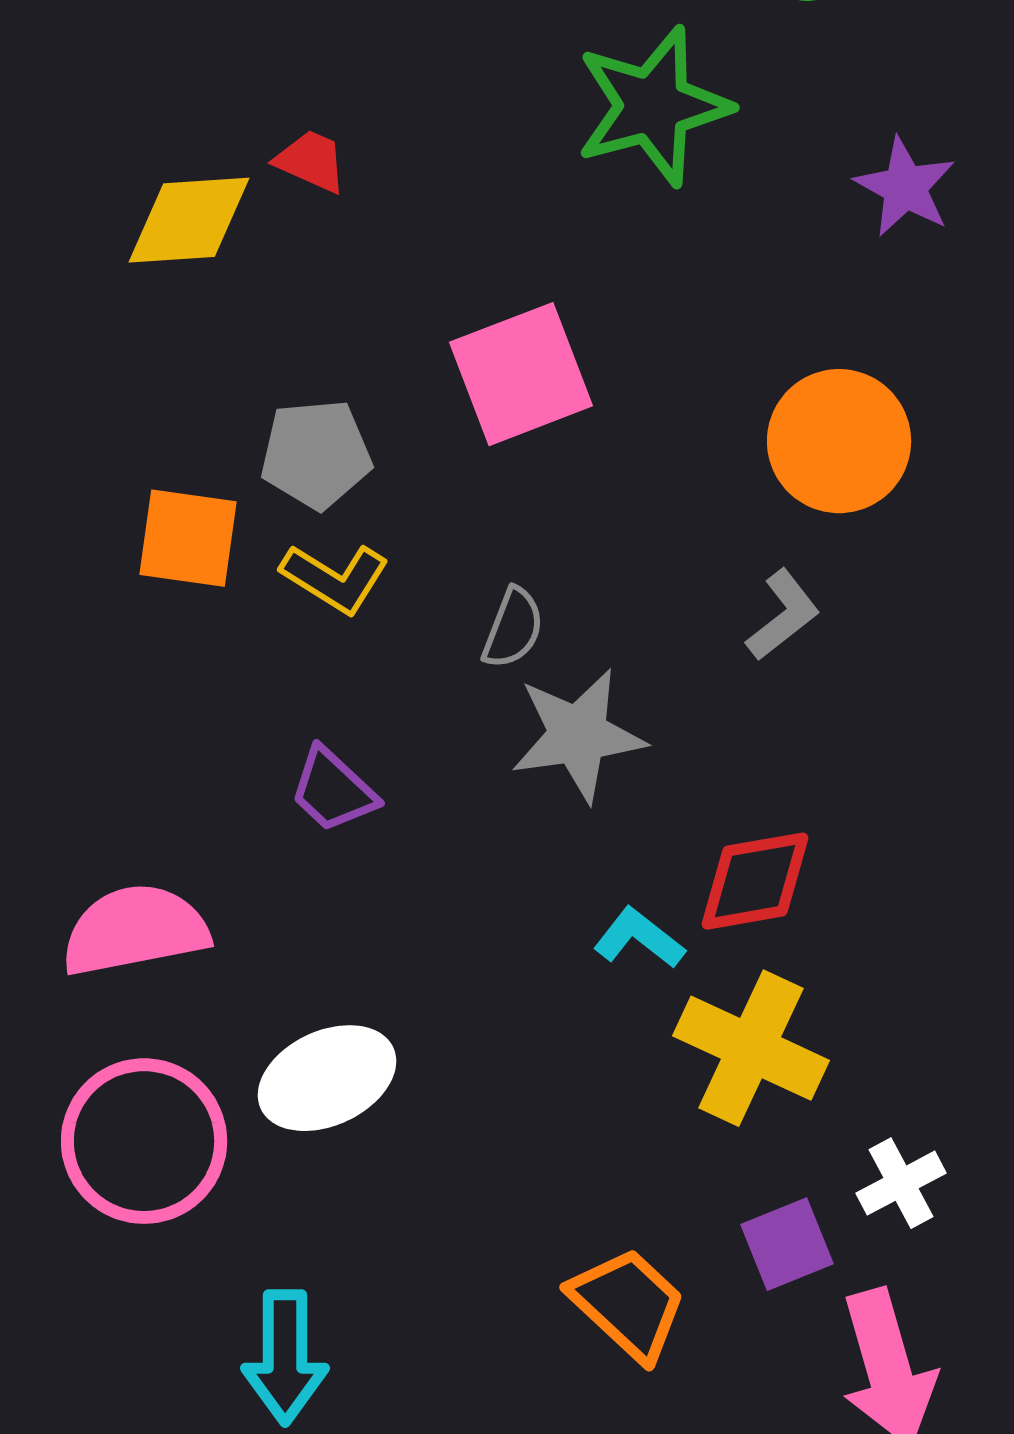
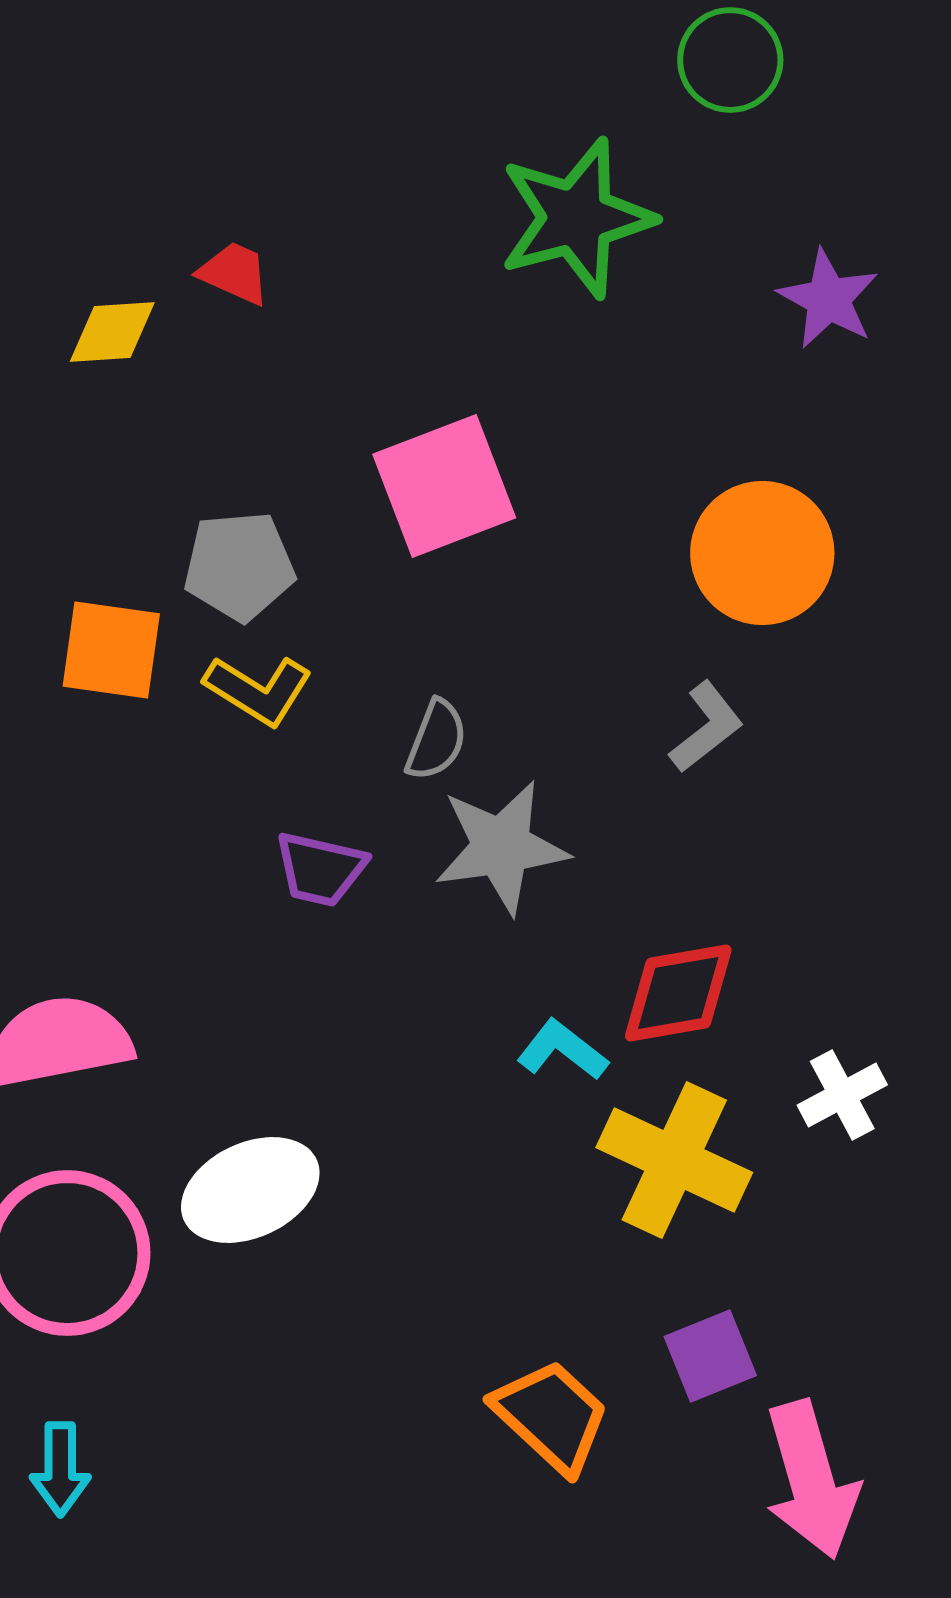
yellow diamond: (189, 220) -> (112, 332), size x0.7
purple trapezoid: (333, 790) -> (320, 869), moved, turned -30
white cross: (901, 1183) -> (842, 1095), moved
cyan arrow: (285, 1357) -> (60, 1469), moved, size x0.7

